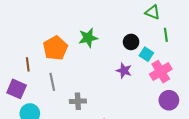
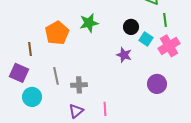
pink cross: (161, 72) -> (169, 46), moved
gray line: (52, 82) -> (56, 76), moved
purple circle: (169, 100) -> (157, 84), moved

